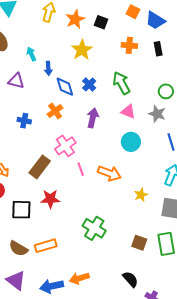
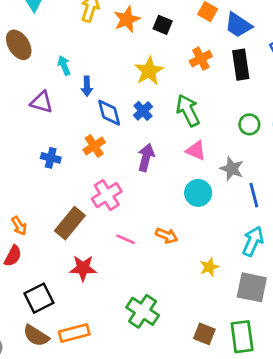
orange cross: (129, 45) -> (201, 59), turned -35
black rectangle: (158, 49) -> (241, 65), size x1.5
yellow star: (82, 50) -> (149, 71), moved
gray star: (157, 114) -> (232, 169), moved
pink line: (81, 169) -> (126, 239), moved, turned -48
orange arrow: (109, 173) -> (167, 236), size x0.7
black square: (21, 210) -> (39, 298), moved, turned -30

